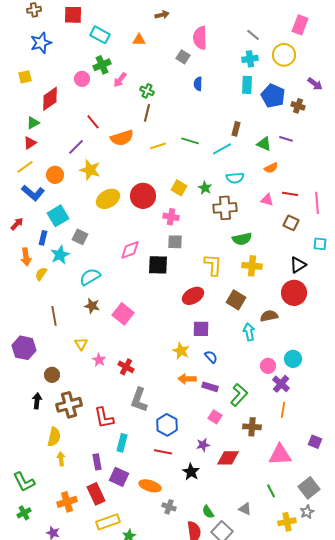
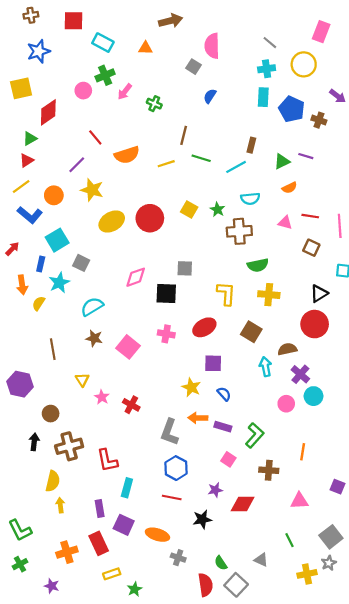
brown arrow: (162, 15) -> (171, 21), size x1.5
yellow square: (25, 77) -> (21, 88), size x1.5
blue semicircle: (198, 84) -> (210, 96), turned 32
brown line: (147, 113) -> (184, 135), moved
green triangle: (264, 144) -> (282, 161), turned -49
pink cross: (171, 217) -> (166, 334), moved
purple cross: (281, 384) -> (300, 374), moved
gray L-shape: (139, 400) -> (169, 432), moved
pink triangle: (280, 455) -> (299, 501), size x0.7
black star: (191, 472) -> (202, 519), turned 30
yellow rectangle: (108, 522) -> (112, 574), size x0.7

